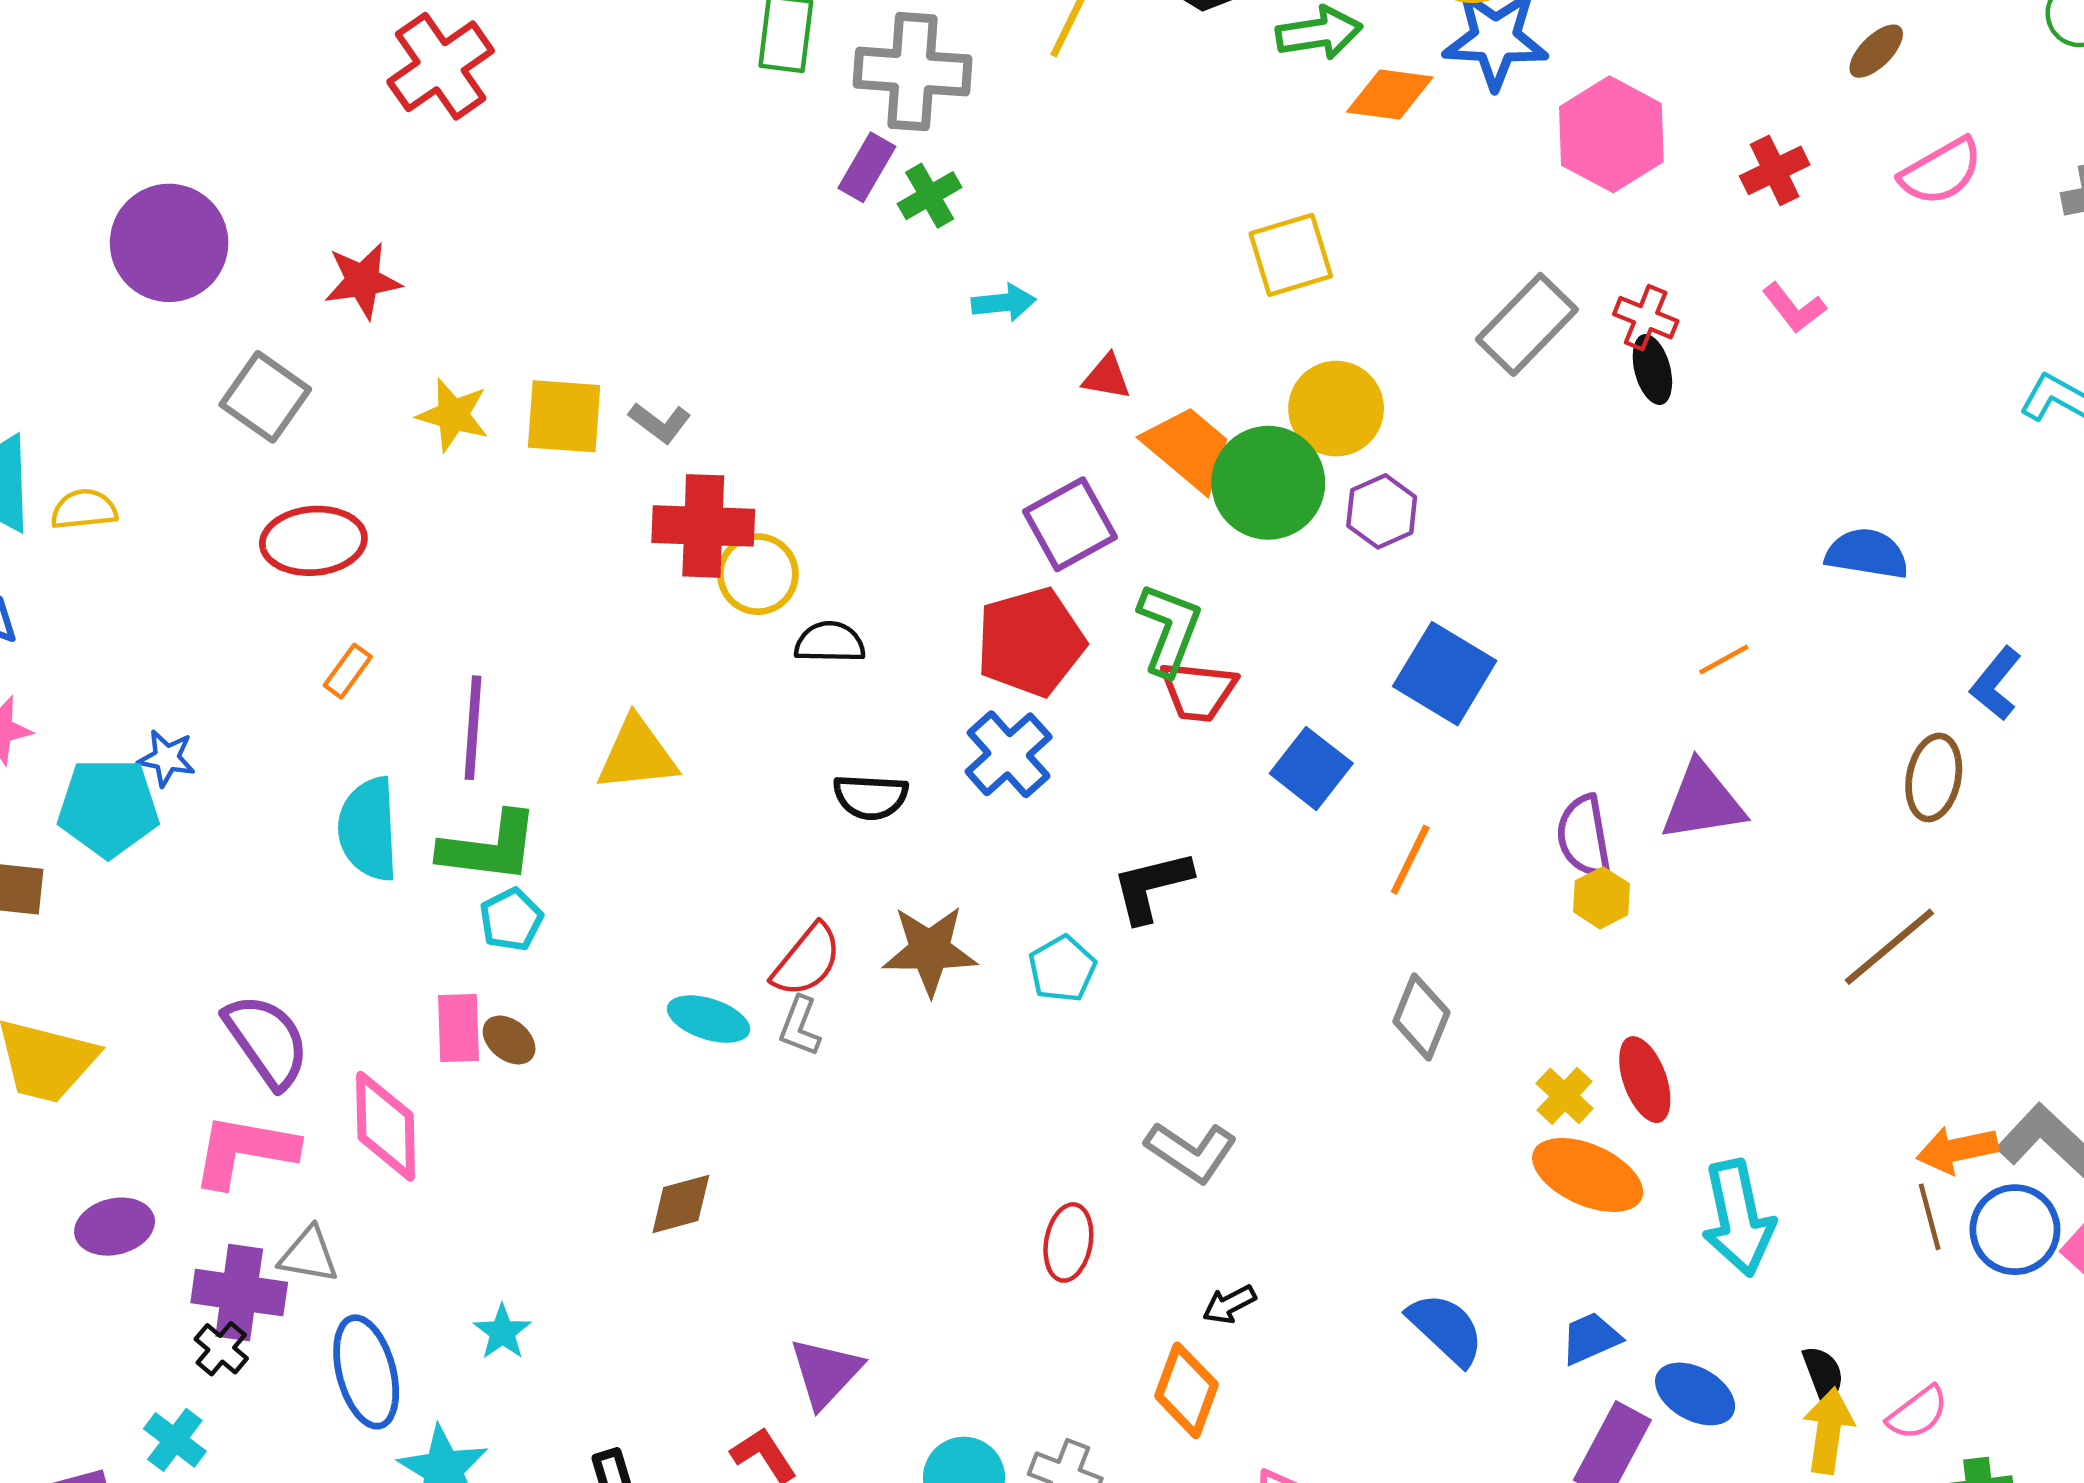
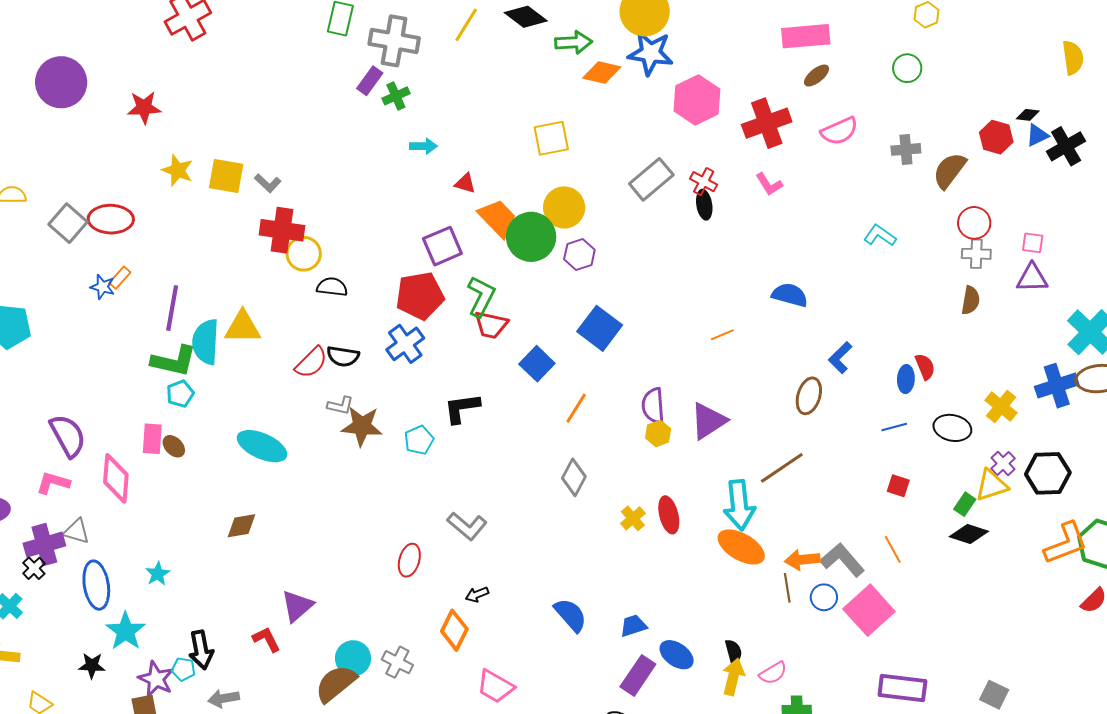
red cross: (1775, 170) -> (767, 123), size x1.6
gray square: (265, 397) -> (68, 223), moved
blue star: (167, 758) -> (103, 287), moved
purple triangle: (1702, 802) -> (708, 421), moved, turned -30
cyan semicircle: (368, 829) -> (206, 342), moved
red semicircle: (807, 960) -> (311, 362), moved
cyan ellipse: (709, 1019) -> (262, 446), size x1.4
gray L-shape: (800, 1026) -> (340, 406), moved, turned -104
pink L-shape: (244, 1151) -> (53, 483), size x0.7
orange ellipse: (1588, 1175) -> (741, 547), moved
cyan arrow: (1738, 1218) -> (739, 505), moved
blue circle: (2015, 1230) -> (824, 597), size x0.7
purple cross: (239, 1293) -> (44, 545), turned -30

